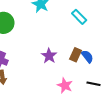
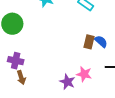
purple star: (49, 56) -> (67, 82), moved

